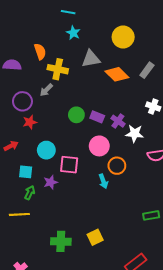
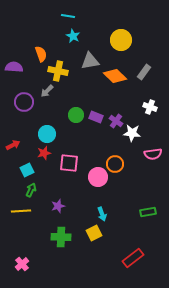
red star: (30, 122) -> (44, 153), moved
pink circle: (99, 146) -> (98, 177), moved
cyan circle: (46, 150) -> (47, 134), moved
cyan square: (26, 172) -> (27, 170), turned -32
cyan arrow: (103, 181) -> (102, 214), moved
purple star: (50, 182) -> (58, 206), moved

